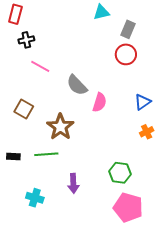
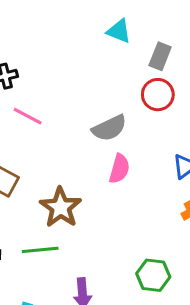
cyan triangle: (101, 12) -> (119, 31), turned 36
gray semicircle: (77, 85) -> (109, 128), moved, turned -70

